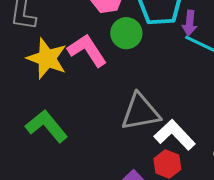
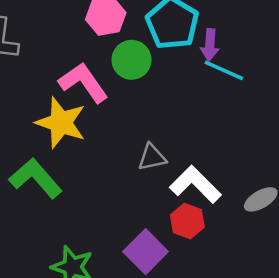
yellow star: (47, 58) -> (61, 123), moved
gray triangle: (140, 112) -> (152, 157), size x0.6

